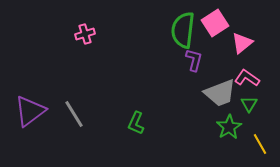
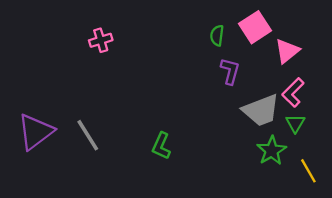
green semicircle: (183, 30) -> (217, 36), size x0.5
pink L-shape: (247, 78) -> (293, 92), turned -80

